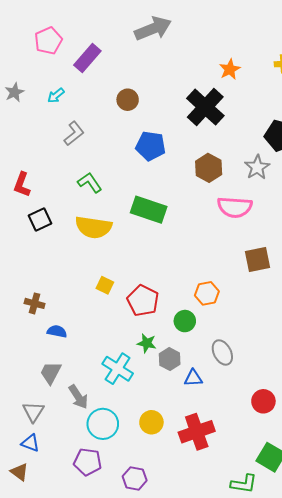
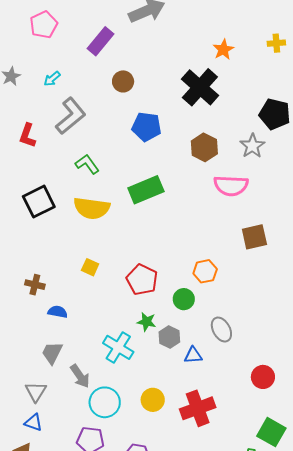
purple rectangle: (87, 58) -> (100, 41), moved
gray L-shape: (74, 134) -> (71, 116), size x1.5
red L-shape: (22, 185) -> (27, 135), moved
green rectangle: (149, 210) -> (146, 190), turned -40
black square: (40, 220) -> (39, 202), size x1.4
yellow square: (105, 285) -> (90, 267), moved

